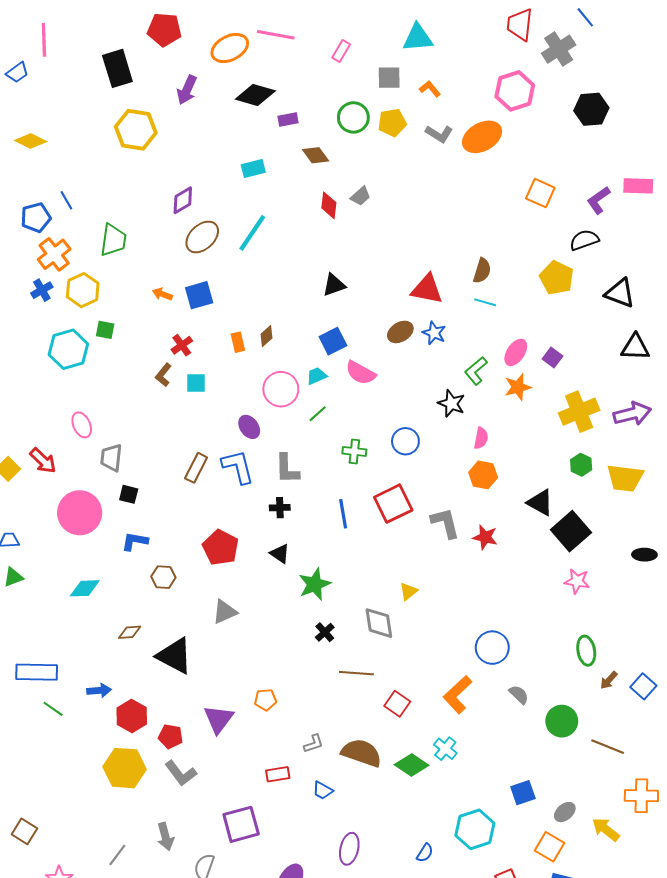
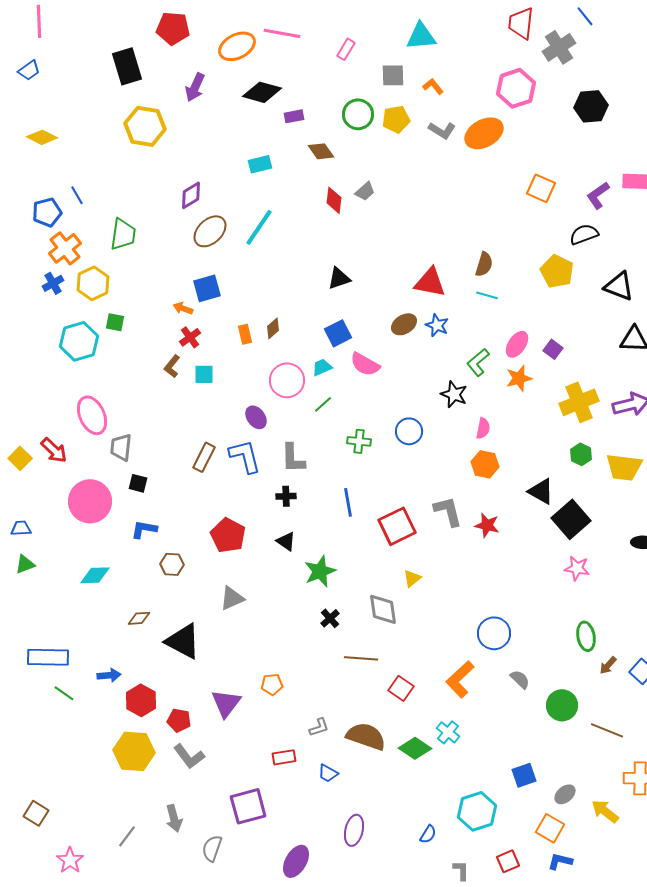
pink line: (44, 40) -> (39, 21), moved
orange arrow: (162, 294) -> (183, 308), moved
pink ellipse: (82, 425) -> (92, 415), size x1.5
red square: (393, 504) -> (397, 526), moved

